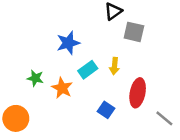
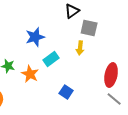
yellow arrow: (114, 66) -> (80, 48), moved
red ellipse: (138, 93) -> (111, 75), moved

